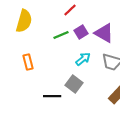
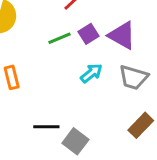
gray square: (74, 84) -> (75, 141), moved

